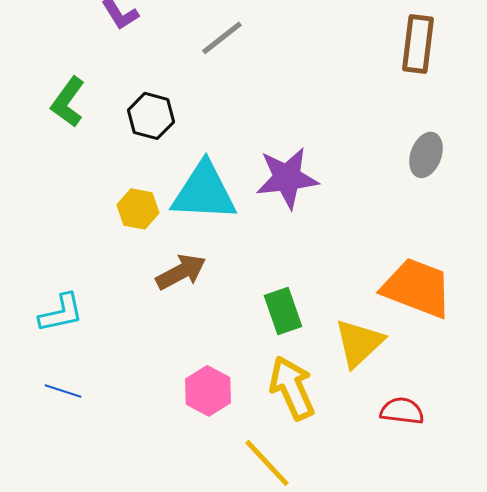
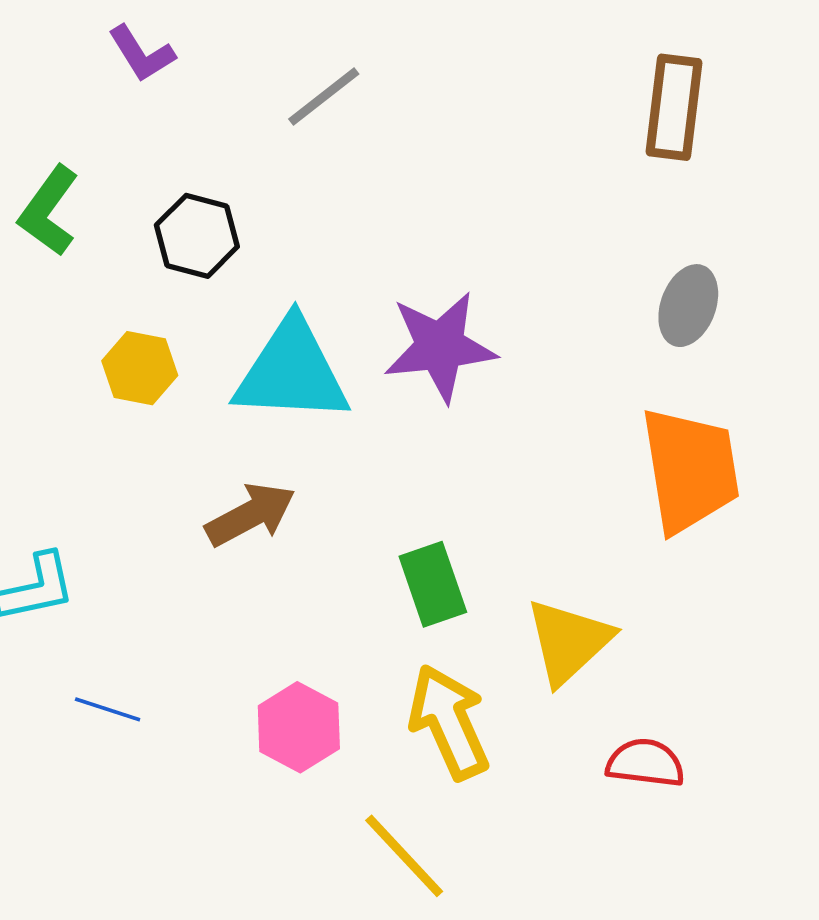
yellow hexagon: (138, 209) -> (140, 368), moved
orange trapezoid: (417, 288) -> (690, 470), moved, turned 60
blue line: (63, 391) -> (108, 709), moved

